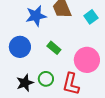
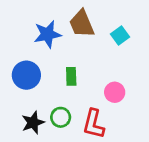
green rectangle: (54, 48) -> (71, 76), turned 48
pink circle: (87, 60) -> (115, 92), size x0.6

